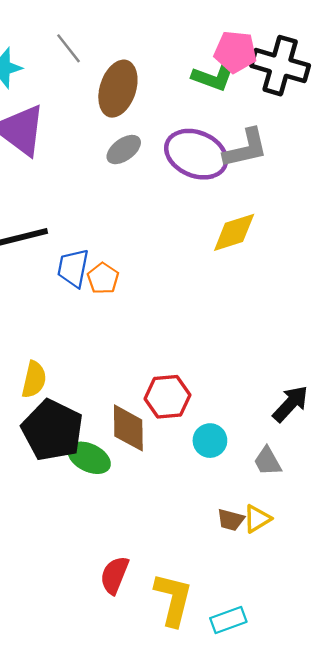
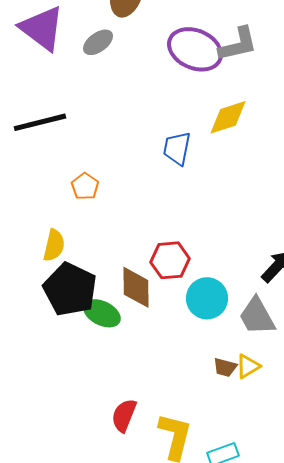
gray ellipse: (124, 150) -> (98, 42), moved
blue trapezoid: (73, 268) -> (177, 148), moved
orange pentagon: (103, 278) -> (85, 186), moved
cyan circle: (210, 441) -> (207, 298), size x1.4
gray trapezoid: (267, 461) -> (257, 316), size x1.5

